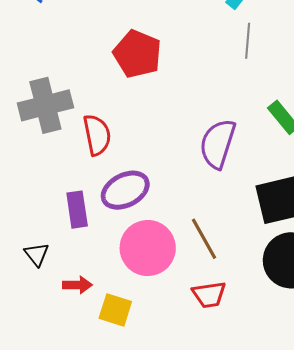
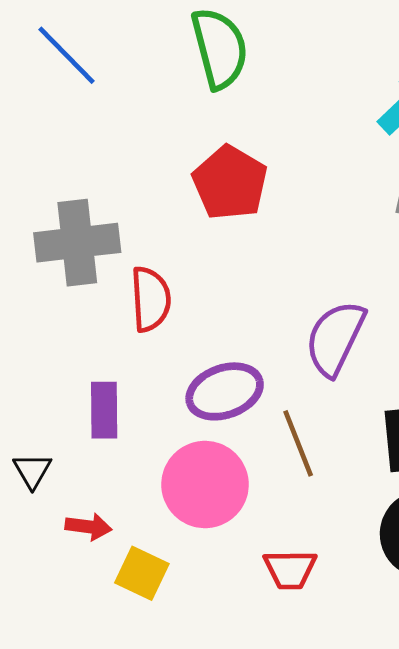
purple ellipse: (125, 190) -> (225, 391), moved
brown line: (204, 239) -> (298, 443), moved

